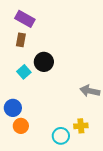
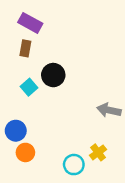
yellow cross: (81, 126) -> (98, 152), turned -32

